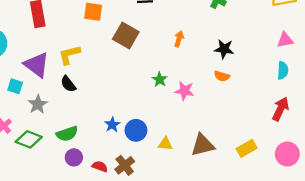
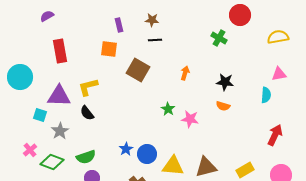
purple triangle: (37, 65) -> (59, 96), turned -35
cyan semicircle: (283, 70) -> (266, 95), moved
yellow triangle: (165, 144) -> (173, 166), size x1.6

